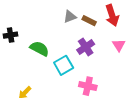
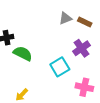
green semicircle: (39, 49) -> (23, 54), moved

